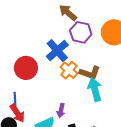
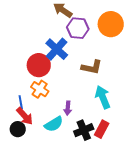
red circle: (26, 68) -> (39, 65), moved
orange cross: (69, 70) -> (40, 89), moved
cyan arrow: (95, 89) -> (103, 97), moved

